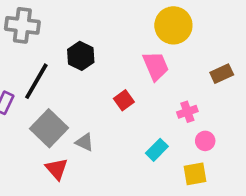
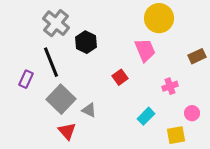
gray cross: (22, 25) -> (56, 23), moved, turned 32
black line: (36, 81) -> (51, 62), turned -52
pink circle: (205, 141) -> (192, 113), moved

